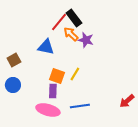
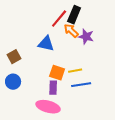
black rectangle: (74, 18) -> (74, 15), turned 60
yellow line: (75, 74) -> (75, 71), turned 48
blue line: (80, 106) -> (81, 85), moved

